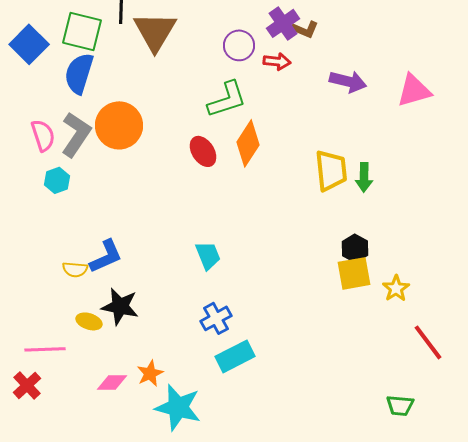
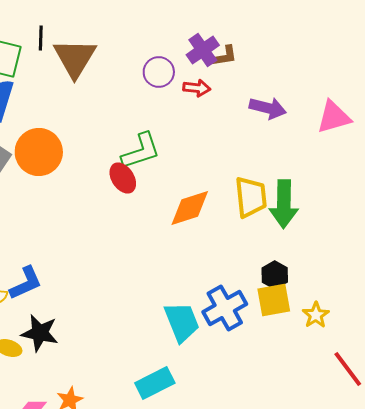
brown L-shape: (305, 29) -> (225, 56), turned -32
green L-shape: (227, 99) -> (141, 151), moved
orange diamond: (248, 143) -> (190, 208), moved, turned 39
green arrow: (364, 177) -> (284, 204), size x1.6
cyan trapezoid: (208, 255) -> (182, 322), moved, size x1.4
blue cross: (216, 318) -> (225, 308), moved, size x1.4

